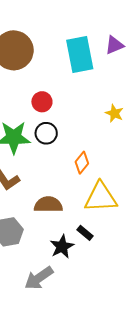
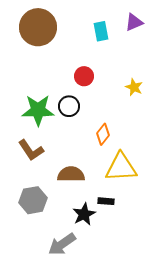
cyan rectangle: (80, 55) -> (101, 31), size x0.6
red circle: (42, 102) -> (84, 76), moved
black rectangle: (85, 233) -> (106, 201), turned -35

